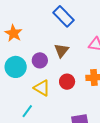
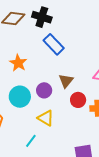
blue rectangle: (64, 16) -> (54, 44), moved
red circle: (67, 82) -> (78, 100), moved

